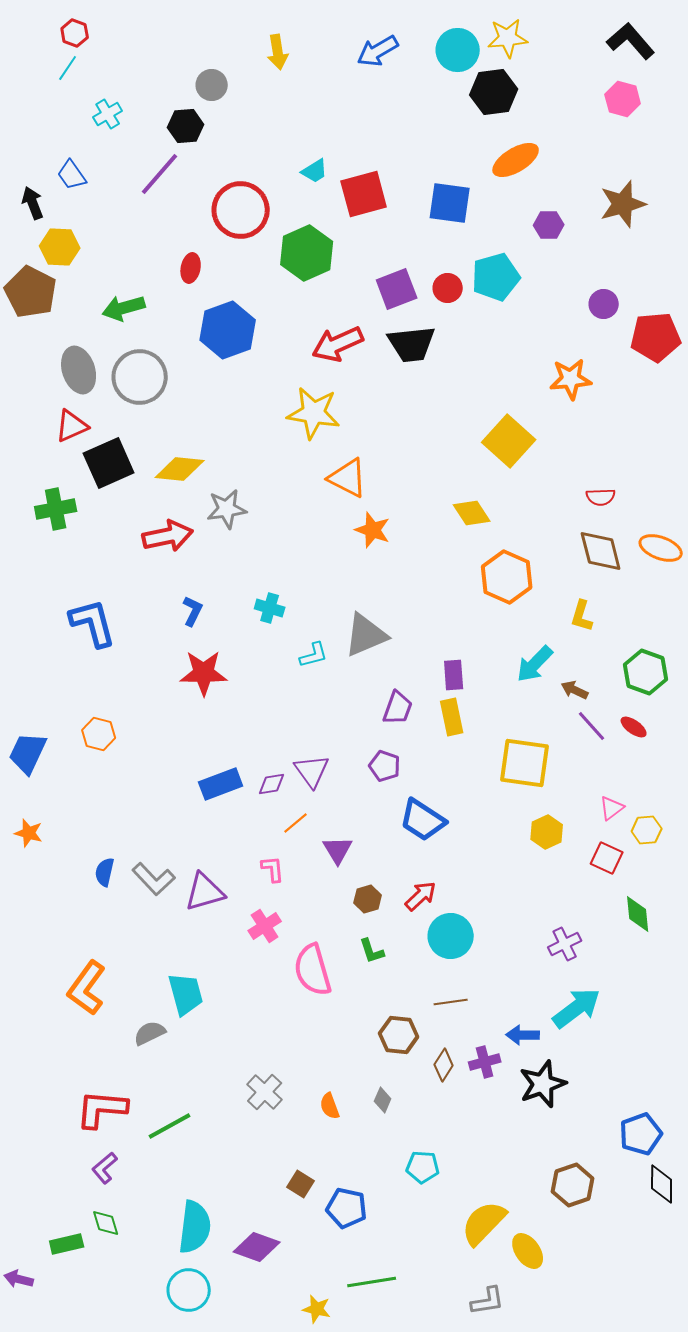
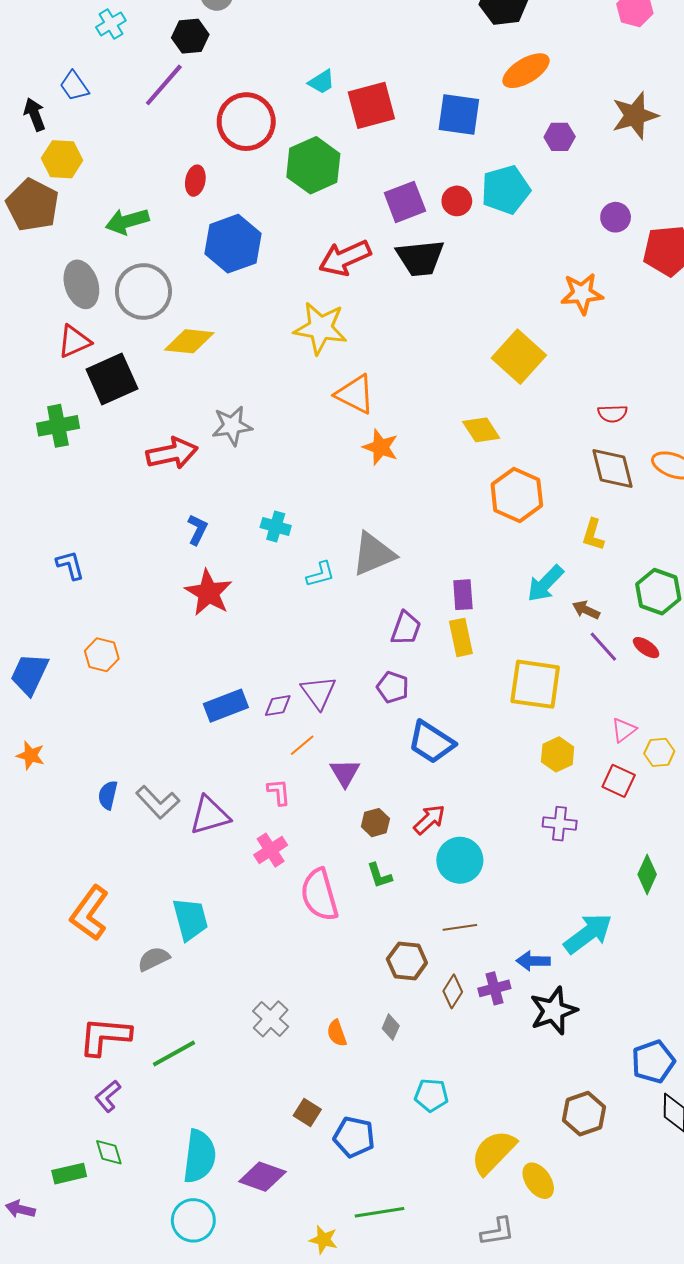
yellow diamond: (180, 469) -> (189, 341), moved
blue L-shape: (93, 623) -> (70, 565), moved, size x0.6
red star: (204, 673) -> (209, 593), turned 30
green diamond: (638, 914) -> (647, 874), moved, turned 30
purple cross: (565, 944) -> (560, 824), moved, turned 32

